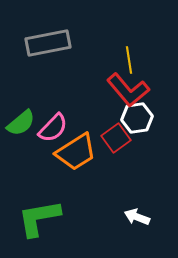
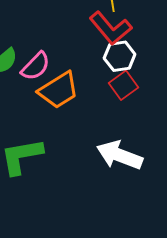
red square: (116, 138) -> (124, 85), moved
white arrow: (137, 217) -> (120, 155), size x1.8

